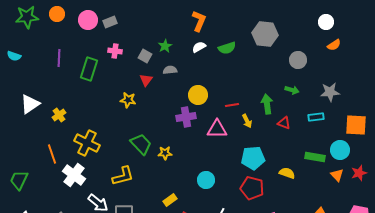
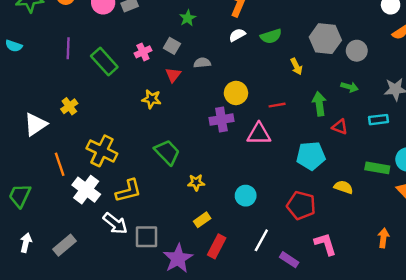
gray hexagon: (265, 34) -> (325, 39), moved
green star: (165, 46) -> (188, 18), moved
pink cross: (115, 51) -> (143, 52), moved, turned -32
green rectangle: (89, 69) -> (104, 62), turned -60
white triangle: (30, 104) -> (35, 124), moved
yellow cross: (59, 115) -> (69, 106), moved
yellow arrow: (247, 121) -> (296, 66), moved
yellow star: (165, 153) -> (196, 182), moved
cyan pentagon: (253, 158) -> (311, 156), moved
yellow L-shape: (123, 176) -> (128, 191), moved

